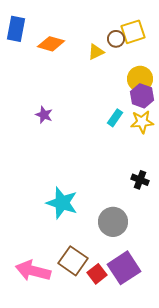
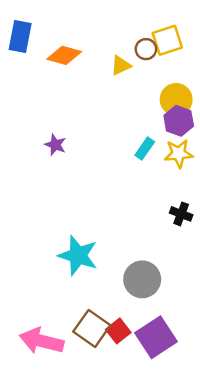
black cross: (140, 180) -> (181, 214), moved
red square: (97, 274) -> (118, 331), moved

